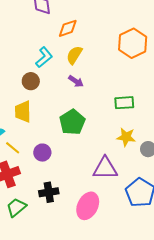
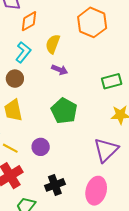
orange diamond: (68, 28) -> (29, 21), moved
orange hexagon: (133, 43) -> (92, 22), moved
purple triangle: (105, 168) -> (106, 150), turned -32

